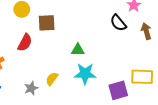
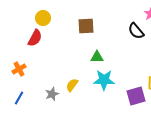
brown square: (47, 23) -> (86, 26), moved
red semicircle: (25, 43) -> (35, 38), moved

